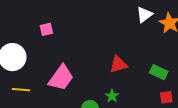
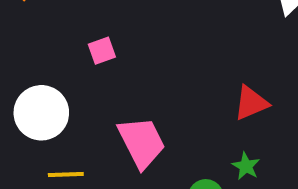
pink trapezoid: (61, 78) -> (142, 142), turned -56

